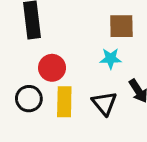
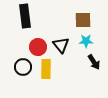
cyan star: (111, 59) -> (86, 41), moved
black triangle: (104, 103) -> (61, 45), moved

